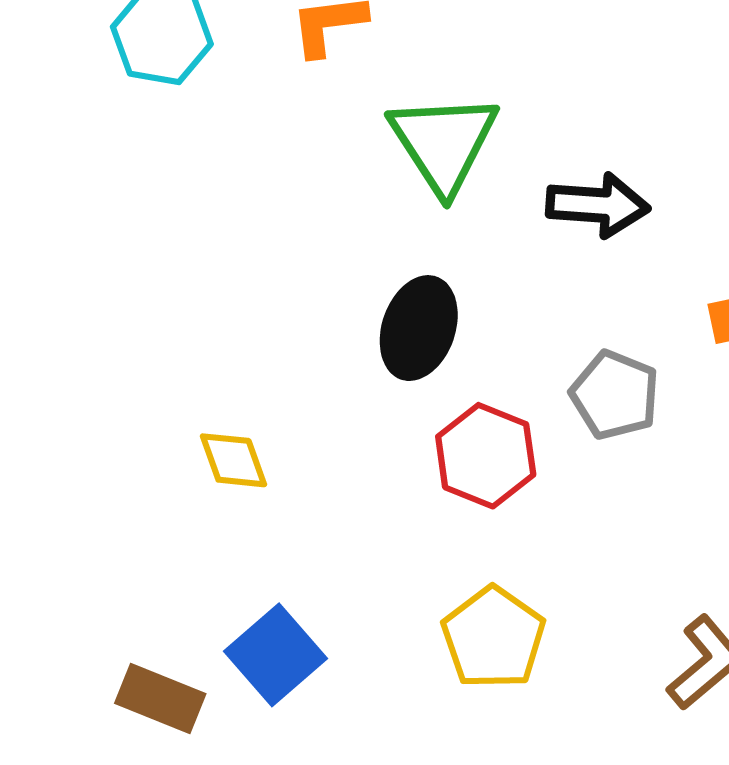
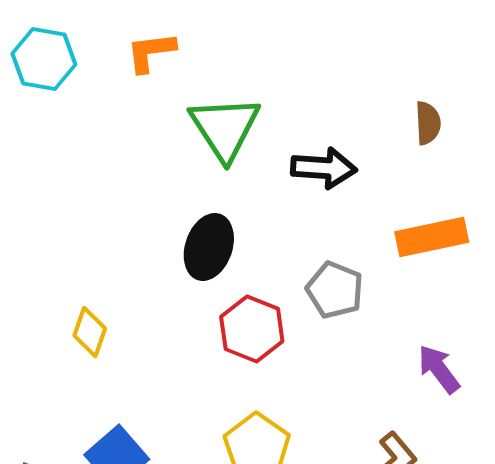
yellow diamond: (233, 460) -> (90, 332), turned 39

